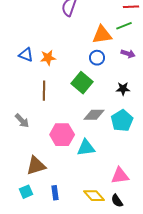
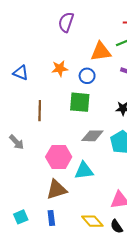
orange star: (48, 58) -> (60, 68), moved
blue circle: (97, 58) -> (87, 76), moved
green square: (82, 83) -> (80, 102), turned -35
brown triangle: (36, 166) -> (57, 190), moved

